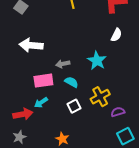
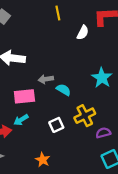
white semicircle: (116, 35) -> (83, 33), moved
cyan star: (97, 61) -> (102, 78), moved
cyan semicircle: (71, 82) -> (64, 90), moved

